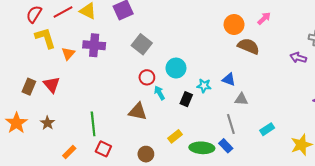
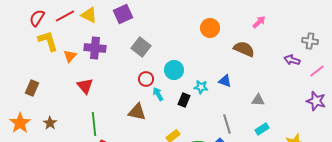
orange circle: (234, 24) -> (210, 28), moved
red triangle: (52, 85) -> (85, 86), moved
gray triangle: (241, 99) -> (258, 100), moved

